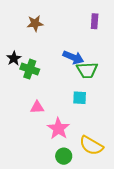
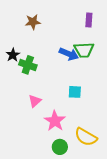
green trapezoid: (87, 70) -> (84, 50), moved
pink triangle: (37, 107) -> (35, 101), turned -40

